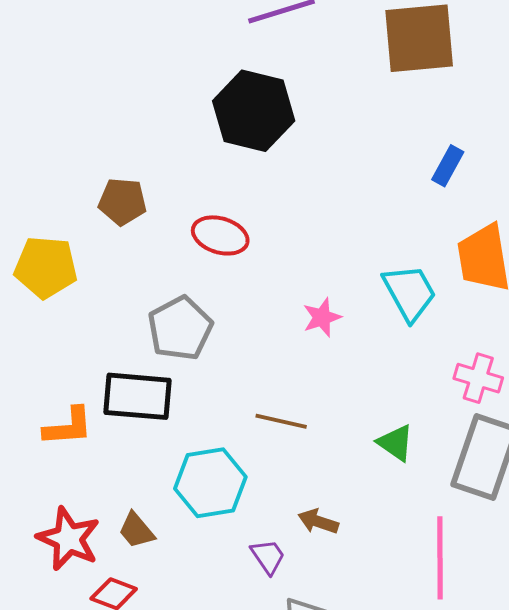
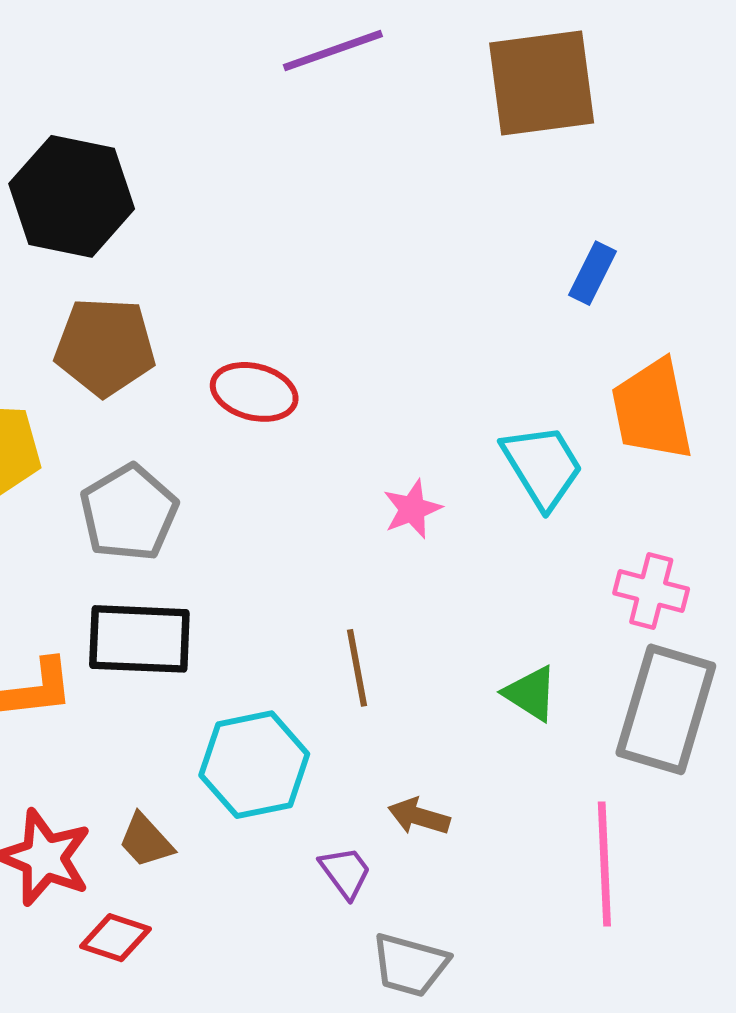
black hexagon: (254, 111) -> (72, 196), moved
brown pentagon: (122, 202) -> (105, 347), size x1.4
gray pentagon: (180, 328) -> (129, 513), moved
brown line: (281, 421) -> (357, 668), turned 69

